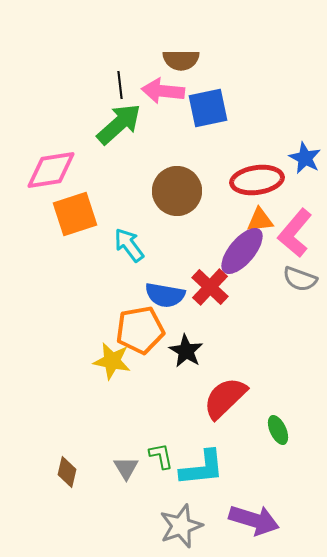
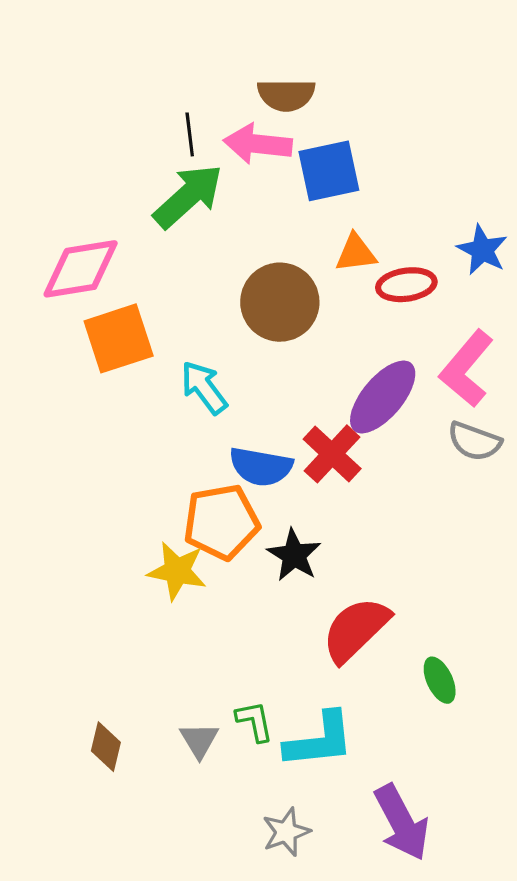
red ellipse: (257, 180) -> (406, 285), size x0.7
orange triangle: (260, 220) -> (356, 253), moved
purple arrow: (254, 520) -> (402, 822), turned 45
gray star: (181, 526) -> (286, 832), size x0.7

